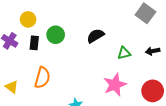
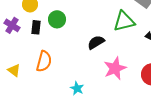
black semicircle: (95, 36) -> (96, 42), moved
green triangle: (124, 53) -> (124, 21), moved, size x1.6

